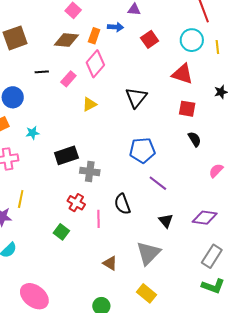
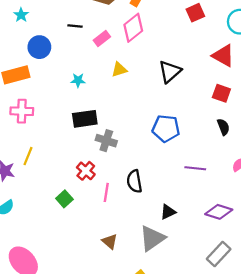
cyan star: (33, 133) -> (78, 80), moved
purple line: (158, 183) -> (195, 168), moved, turned -42
black triangle: (166, 221) -> (168, 212), moved, turned 35

